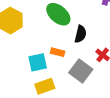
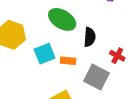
cyan square: (38, 62) -> (45, 54), moved

